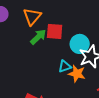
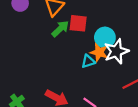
orange star: (77, 74) -> (99, 52), moved

